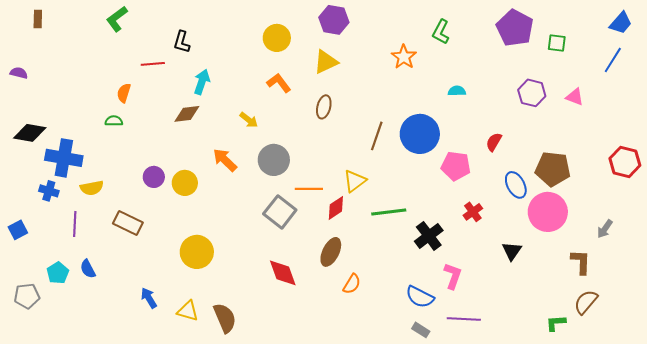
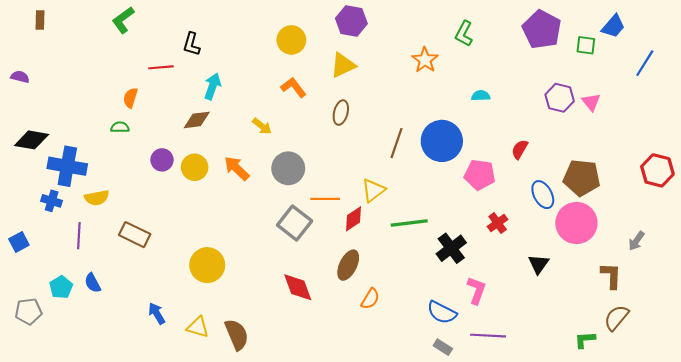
blue trapezoid: (621, 23) -> (613, 26), moved
pink triangle: (575, 97) -> (591, 102), moved, turned 30
purple circle: (154, 177) -> (162, 160), moved
yellow circle: (185, 183) -> (195, 167), moved

